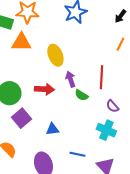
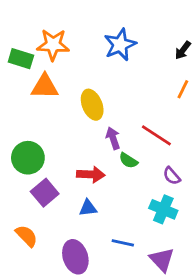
red line: (101, 77) -> (156, 135), turned -60
red arrow: (44, 89) -> (91, 174), moved

